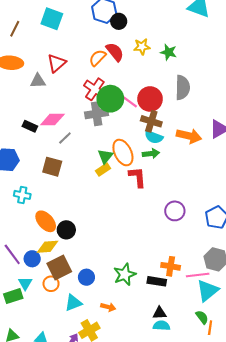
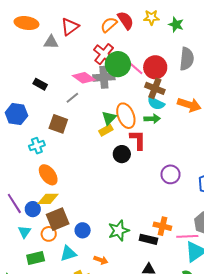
pink diamond: (52, 119) -> (84, 78), moved, turned 30
cyan cross: (22, 195) -> (37, 146), moved, turned -35
black circle: (66, 230) -> (122, 154), moved
green rectangle: (13, 296) -> (36, 258), moved

